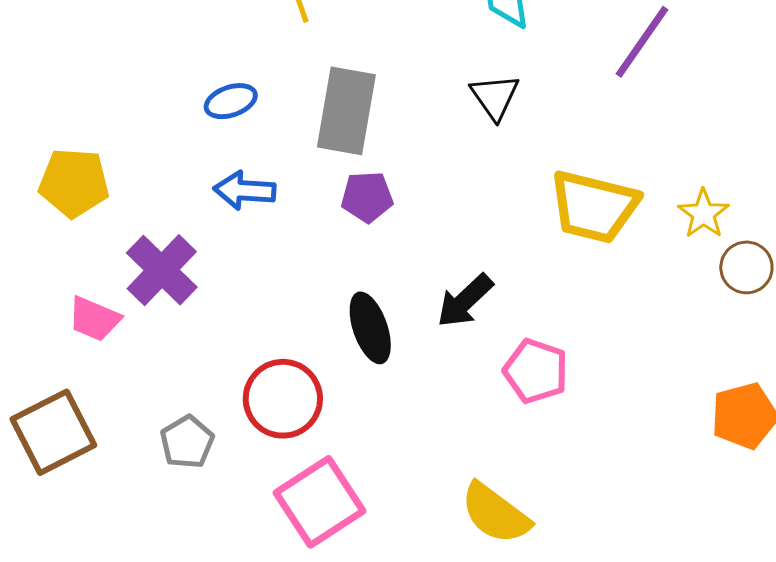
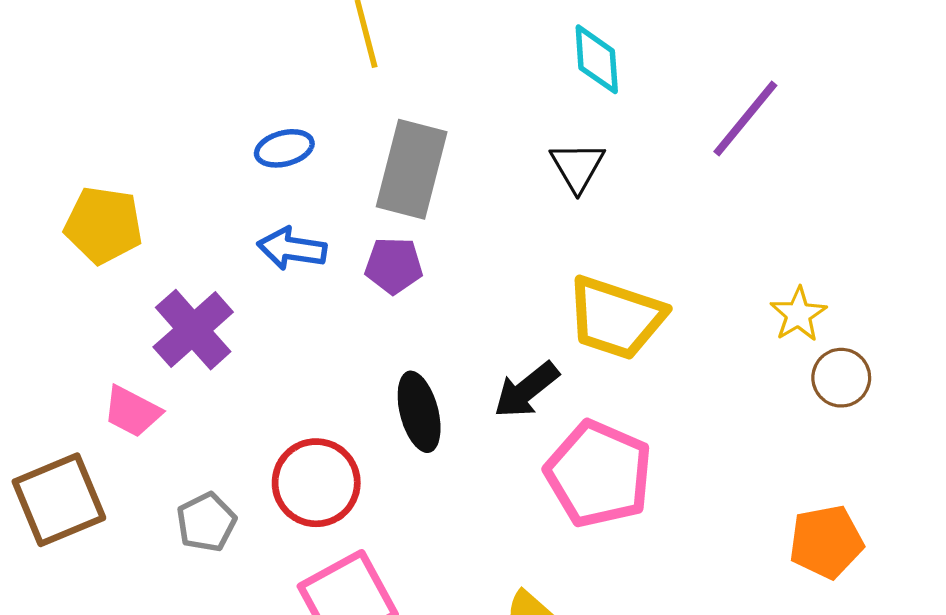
purple pentagon: (367, 197) -> (394, 266), moved
yellow trapezoid: (594, 207) -> (616, 318), moved
pink trapezoid: (94, 319) -> (132, 411), moved
pink pentagon: (536, 371) -> (599, 474), size x1.5

